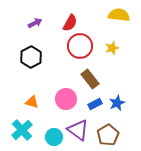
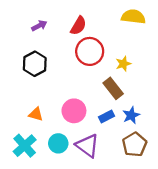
yellow star: (112, 48) -> (123, 64), moved
brown rectangle: (90, 79) -> (113, 88), moved
brown pentagon: (108, 135) -> (134, 144), moved
cyan circle: (54, 137) -> (58, 143), moved

